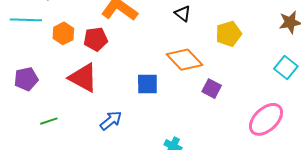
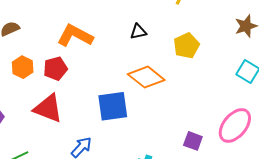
black triangle: (183, 14) -> (138, 32), turned -42
blue square: (147, 84) -> (113, 106), size x1.4
purple square: (212, 89) -> (193, 141), moved

